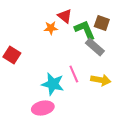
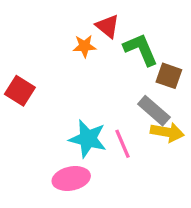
brown square: (102, 23) -> (169, 76), moved
gray rectangle: (95, 47) -> (154, 111), moved
pink line: (74, 74) -> (123, 144), moved

